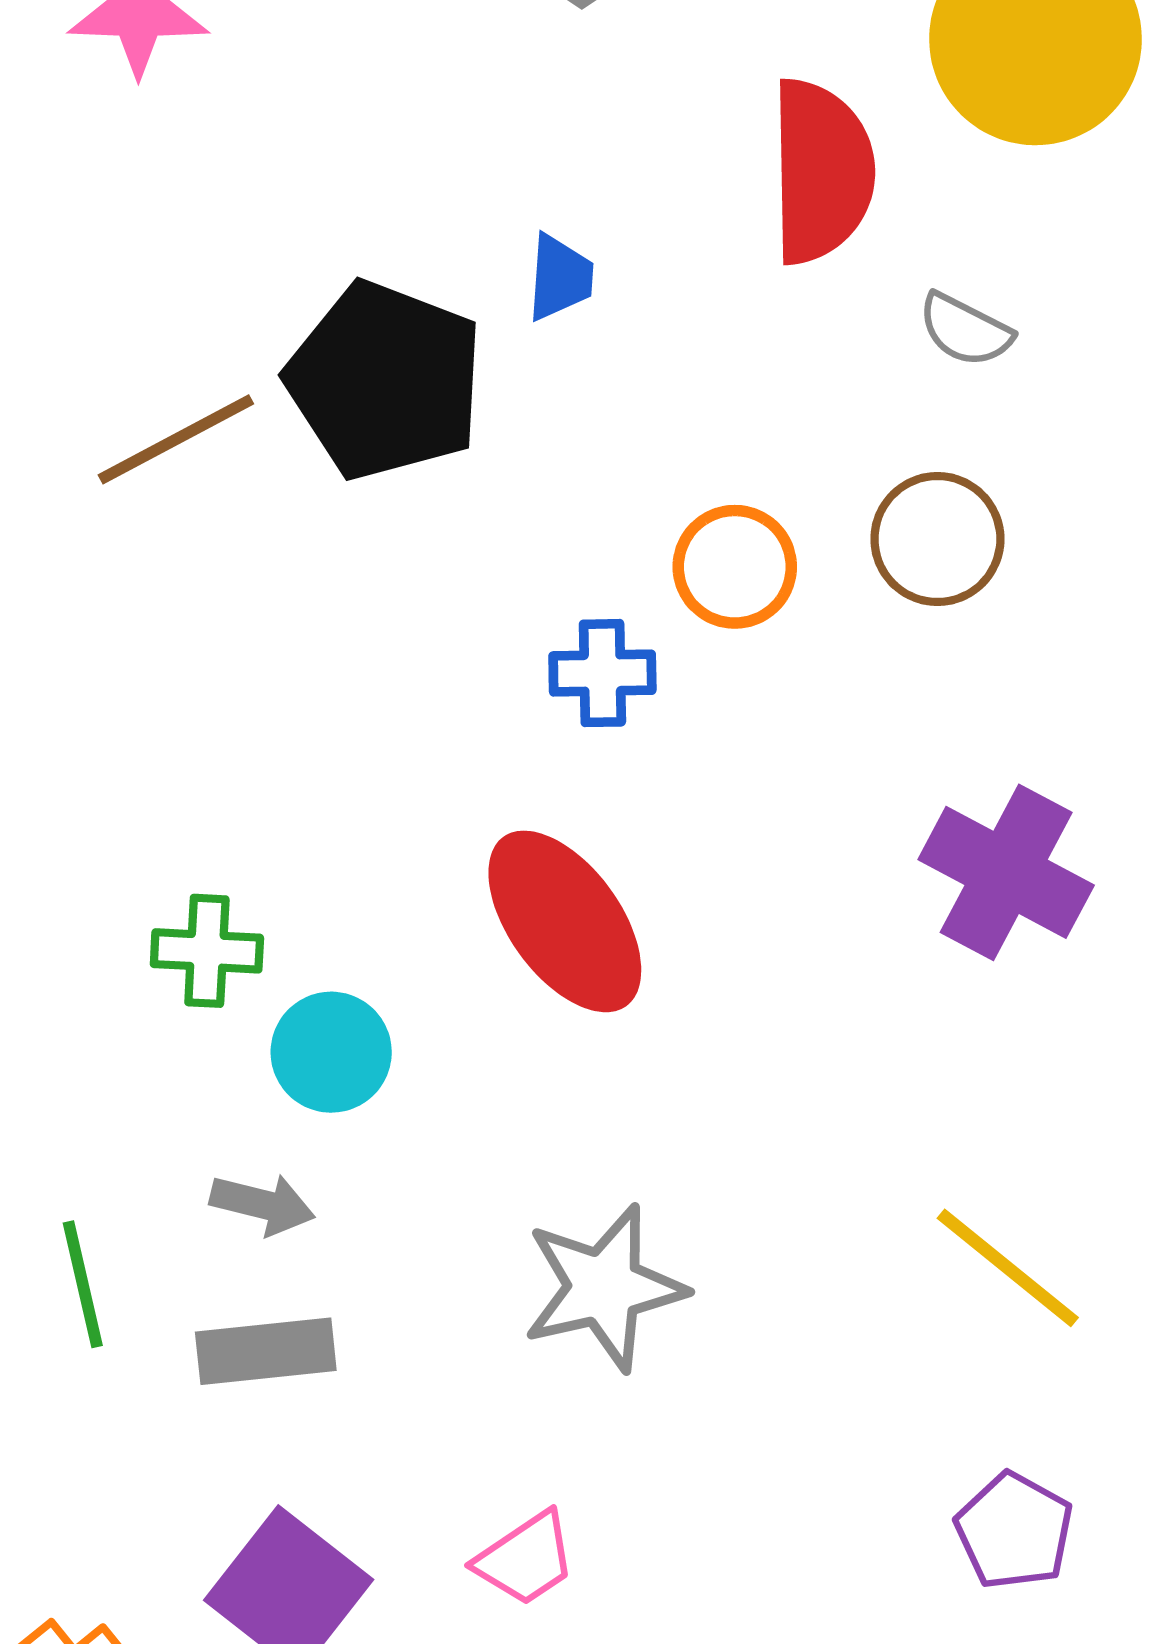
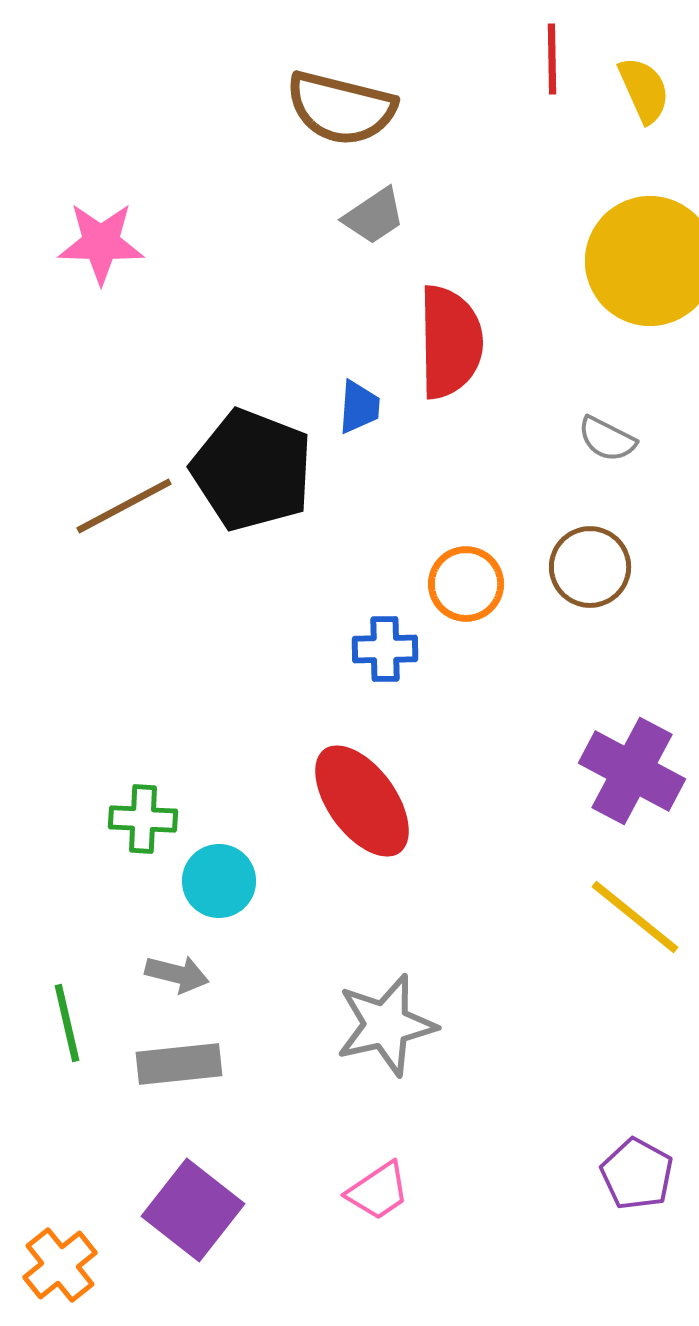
red semicircle: (821, 171) -> (450, 342), moved
yellow line: (1008, 1268) -> (635, 917), moved
pink trapezoid: (526, 1559) -> (378, 1191), moved

